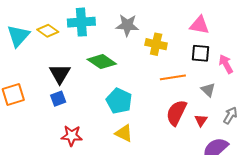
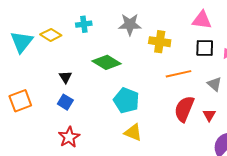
cyan cross: (81, 22) -> (84, 24), size x0.6
black triangle: (60, 74) -> (65, 77), size x0.6
blue square: (58, 99) -> (65, 102), turned -35
red star: (72, 136) -> (69, 137), moved, turned -30

